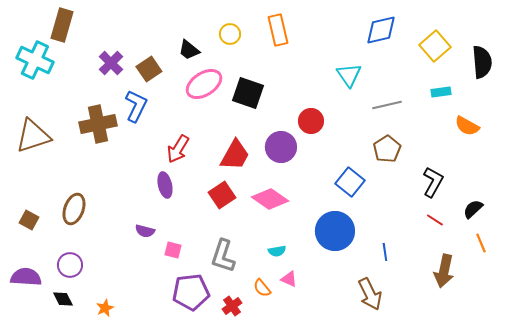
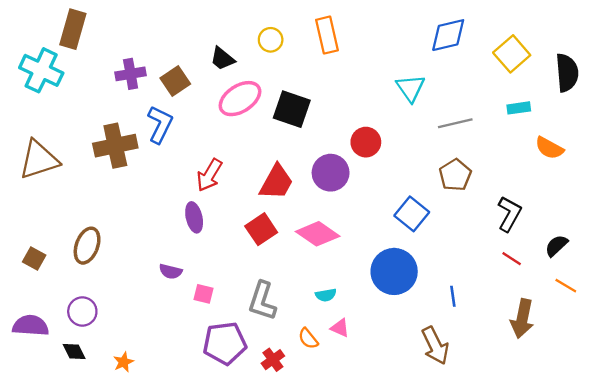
purple cross: (111, 63) -> (131, 74), turned 35
orange line: (481, 243) -> (566, 286), turned -36

